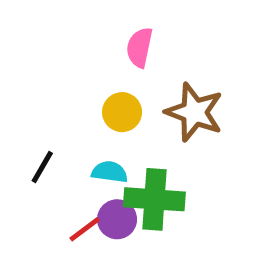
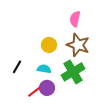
pink semicircle: (139, 47) -> (75, 19), moved
green cross: (154, 199) -> (73, 72), moved, turned -35

